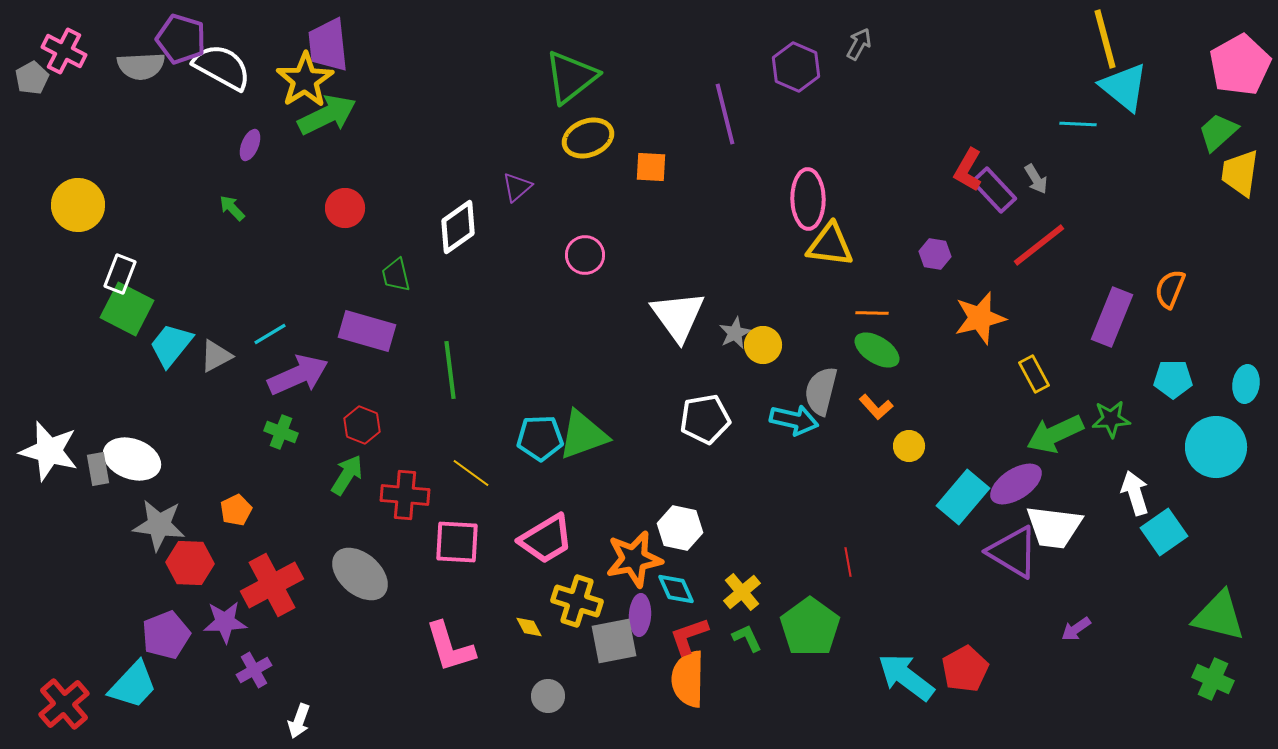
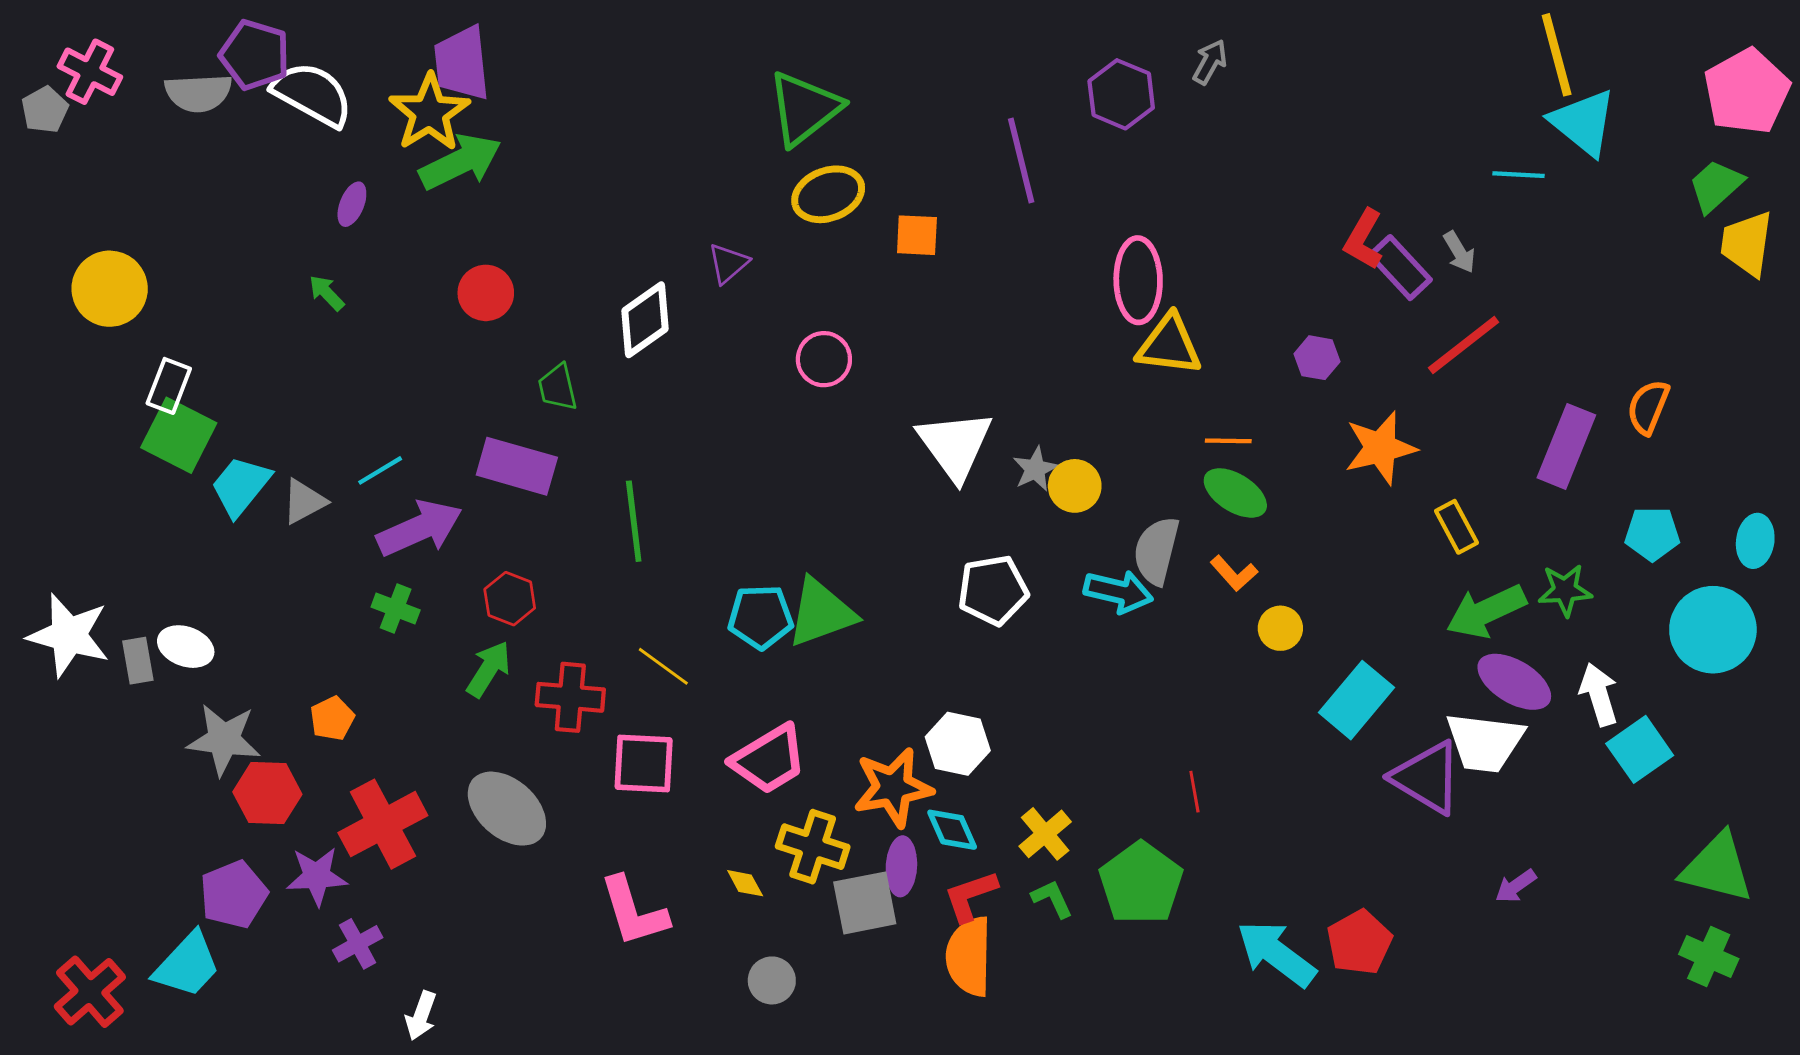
white ellipse: (132, 459) -> (186, 647), size x0.7
purple ellipse: (1016, 484) -> (1514, 682), moved, turned 64

